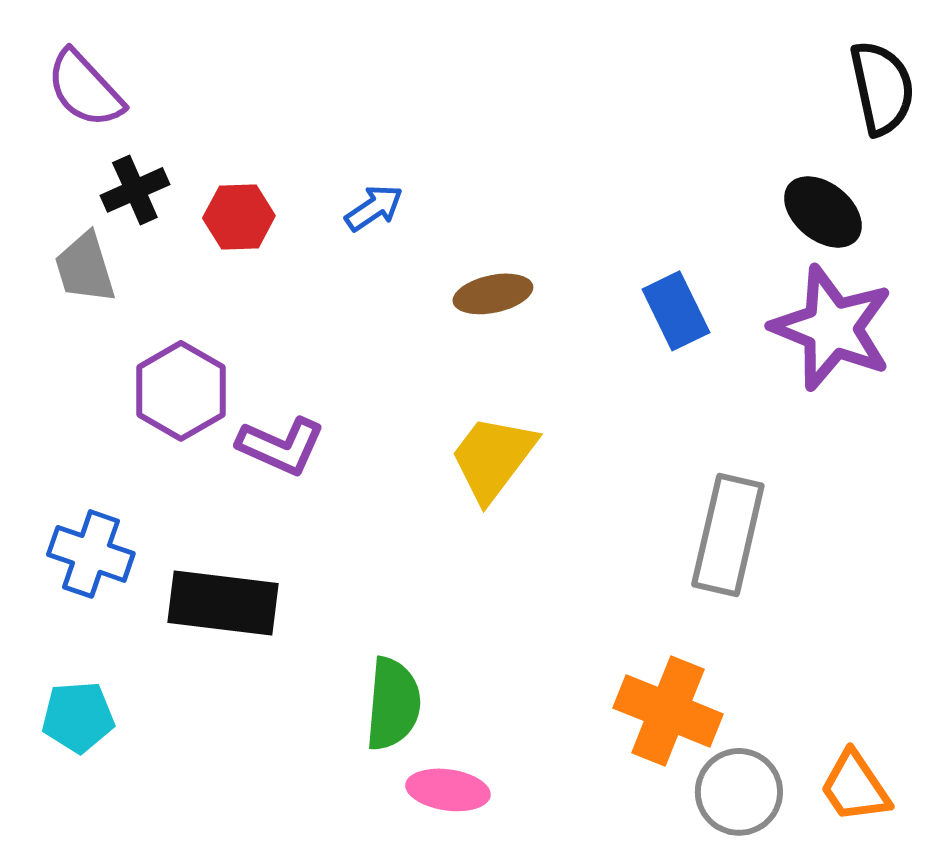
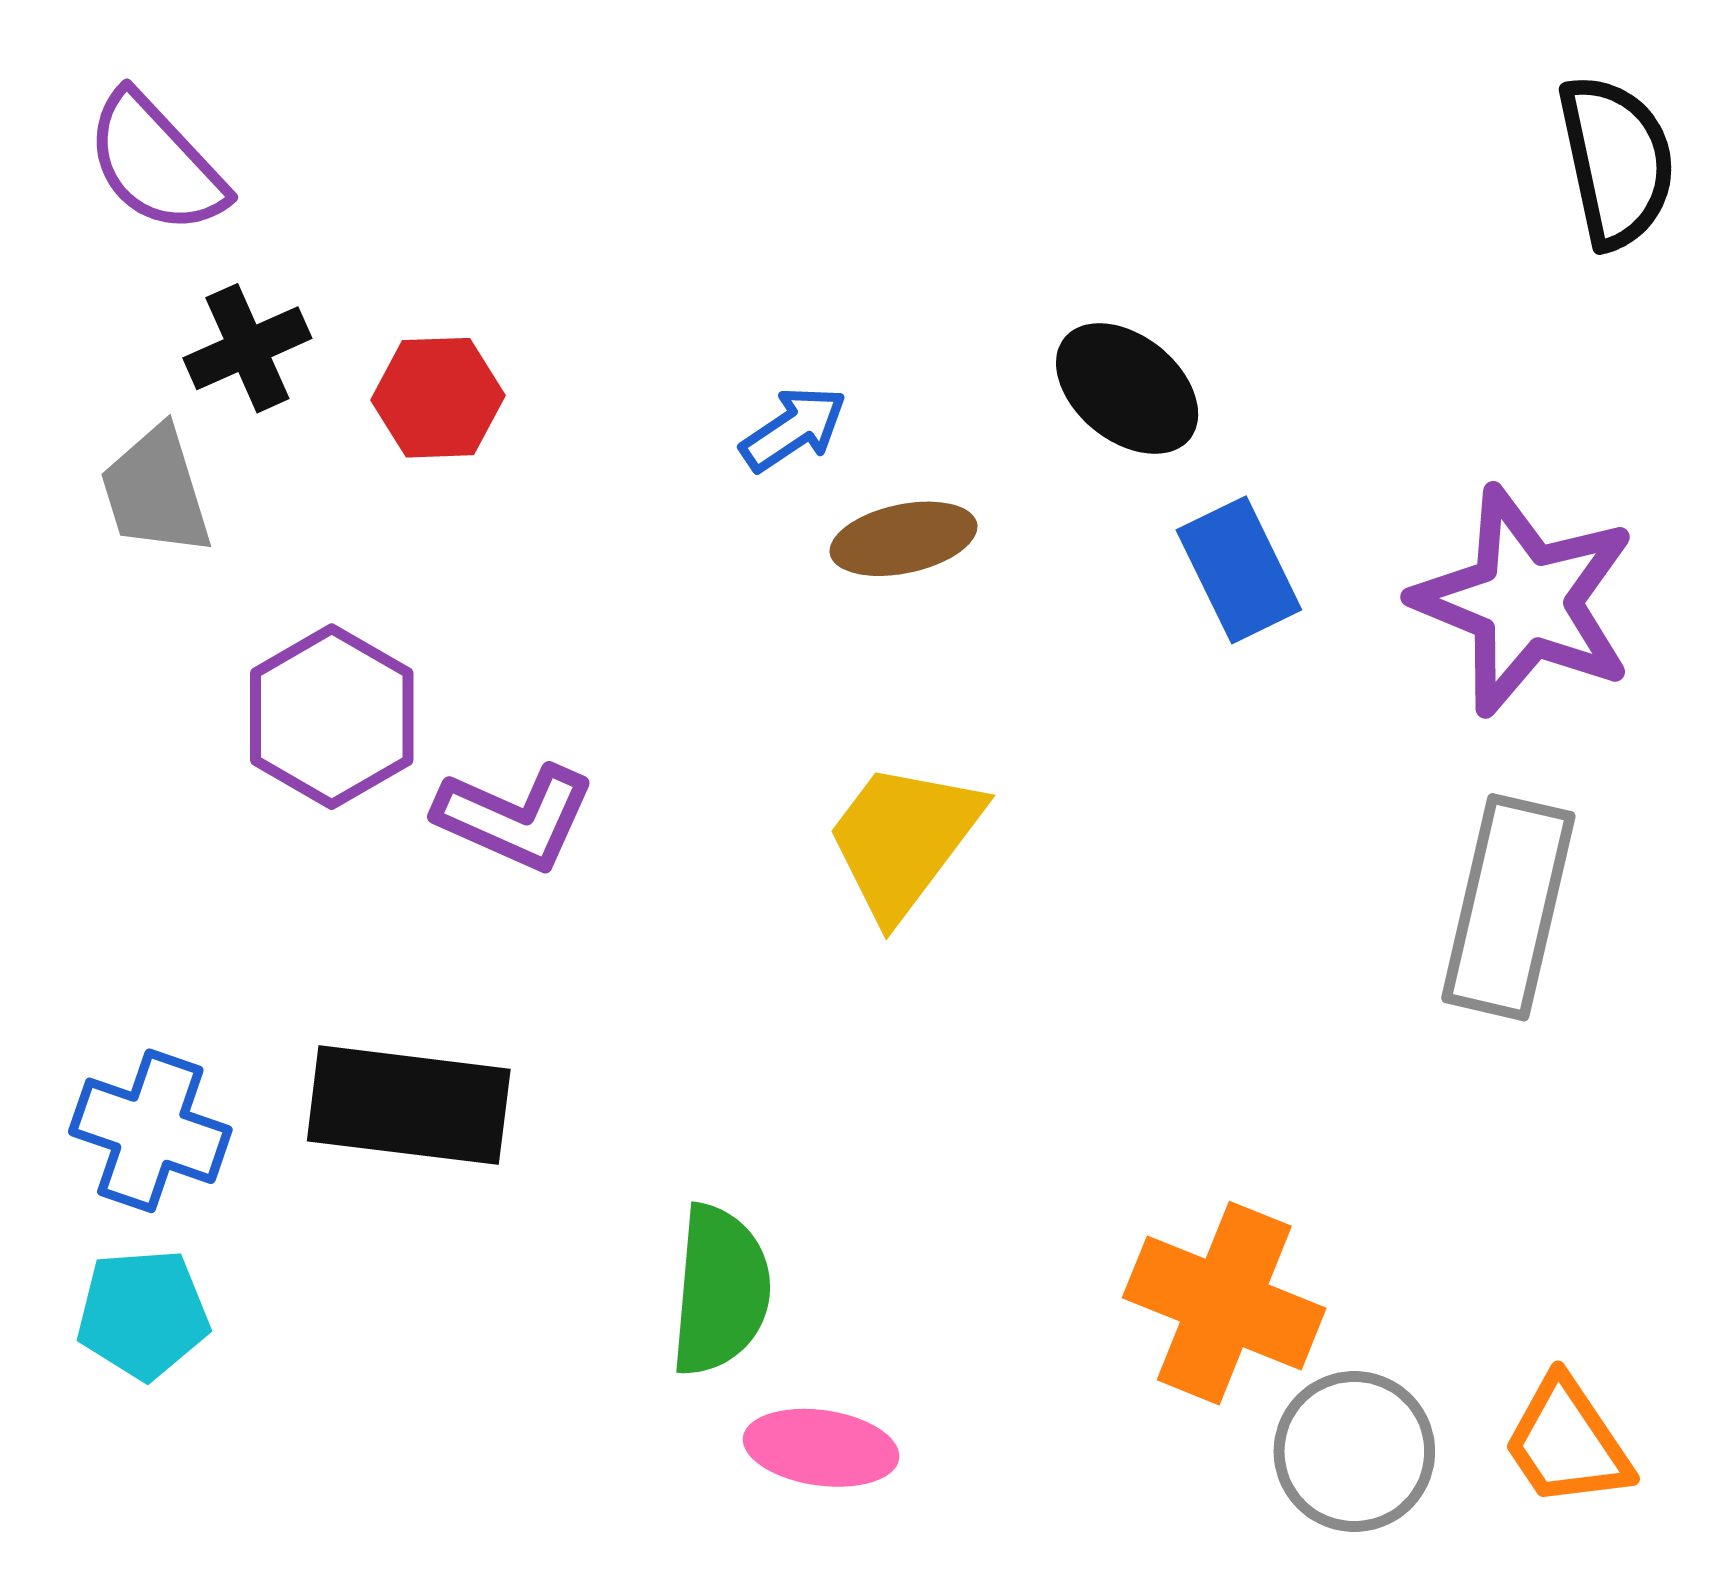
blue arrow: (374, 208) -> (794, 429), moved
black ellipse: (823, 212) -> (1127, 389), moved
gray rectangle: (728, 535) -> (1508, 907), moved
blue cross: (91, 554) -> (150, 1131), moved

